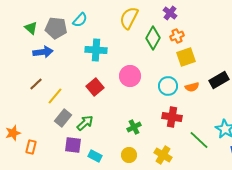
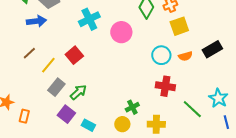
cyan cross: (96, 50) -> (89, 19), turned -30
pink circle: (130, 76) -> (121, 32), moved
red square: (95, 87) -> (74, 55), moved
green cross: (134, 127) -> (132, 107), moved
purple square: (73, 145) -> (66, 114), turned 30
yellow cross: (163, 155) -> (156, 124), turned -30

